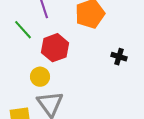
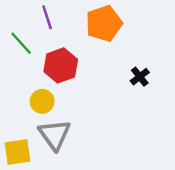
black cross: (119, 57) -> (140, 77), turned 35

